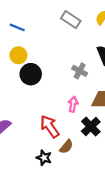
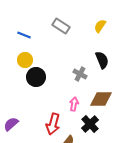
gray rectangle: (71, 20) -> (61, 26), moved
red arrow: (50, 127) -> (53, 124), turned -130

